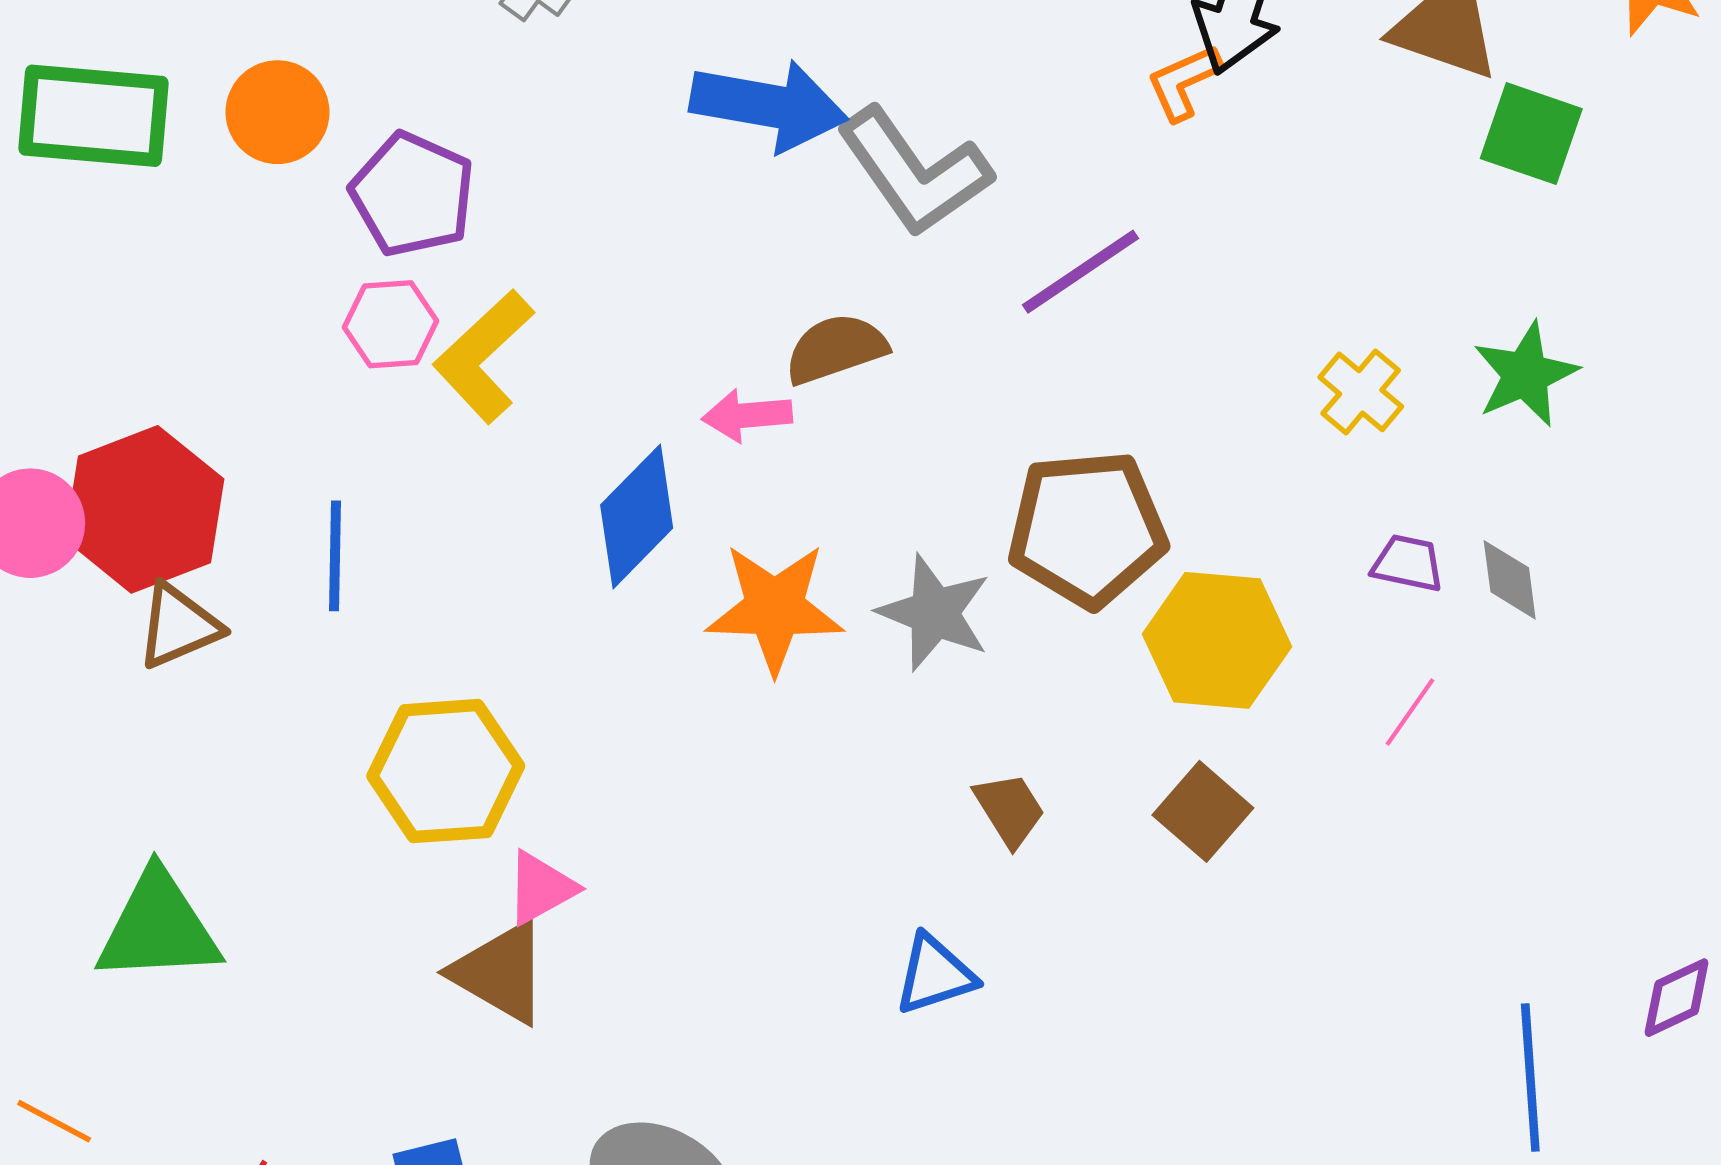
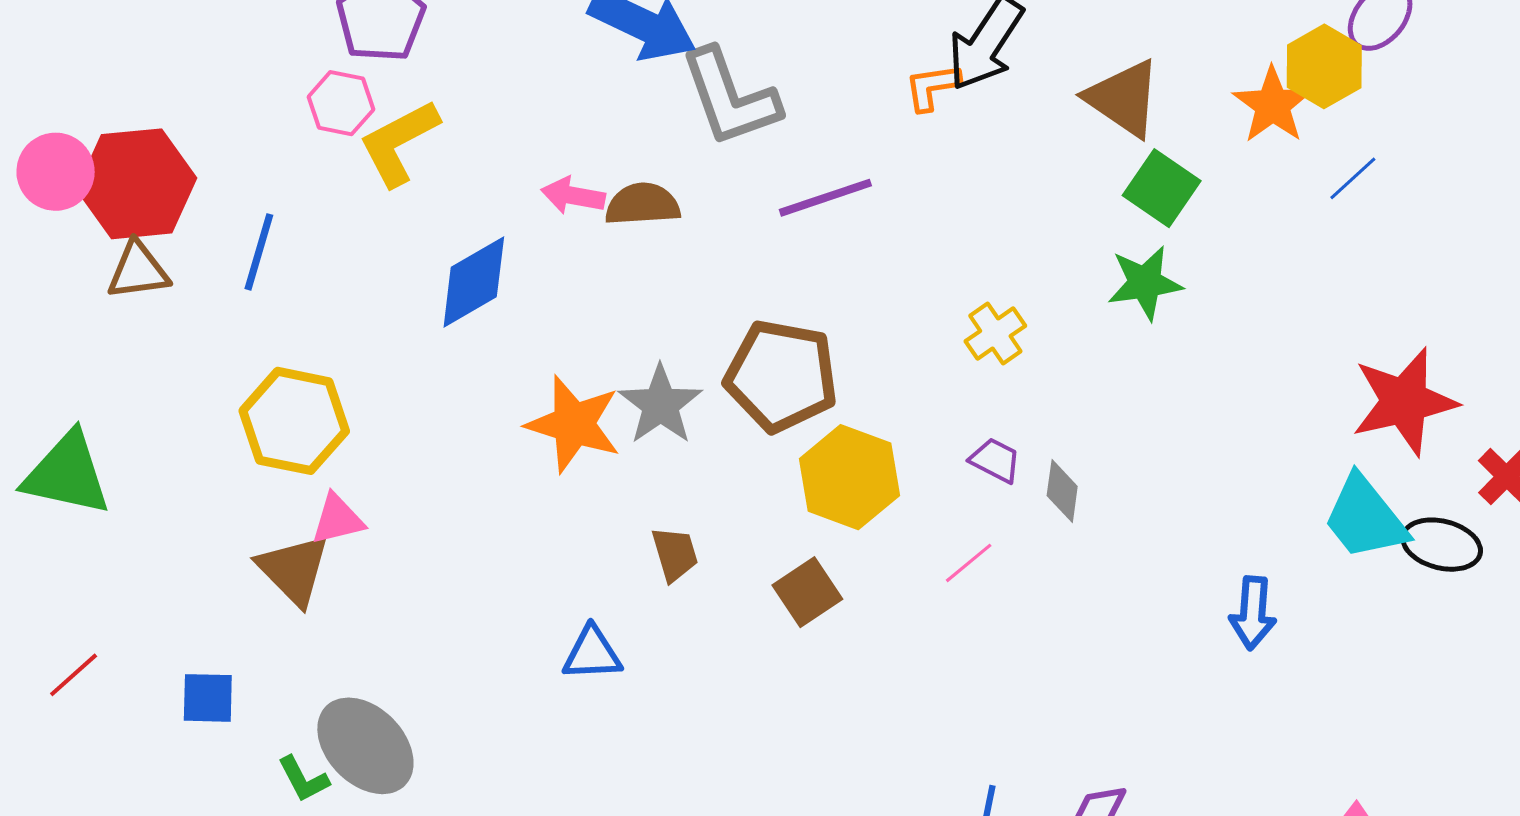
green star: (1525, 374) -> (1145, 283), moved
pink arrow: (747, 415) -> (573, 196), moved
orange star: (775, 608) -> (574, 424), moved

